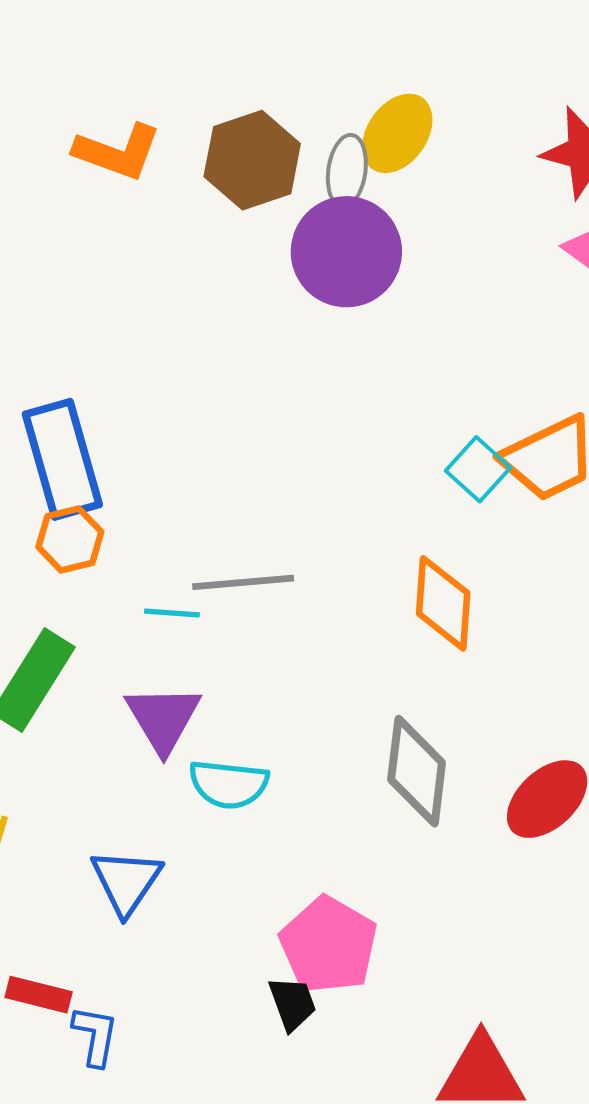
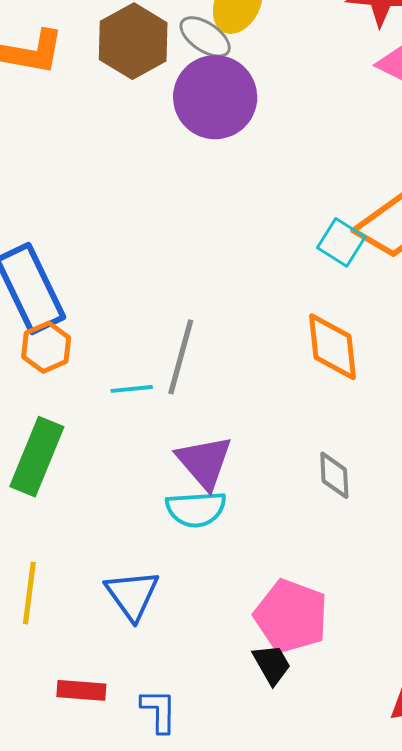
gray ellipse: (347, 171) -> (205, 37), turned -54
gray line: (243, 582) -> (181, 357), turned -60
purple triangle: (163, 718) -> (204, 462), moved
gray diamond: (417, 771) -> (334, 475), size x0.6
blue L-shape: (95, 1036) -> (159, 711), moved

